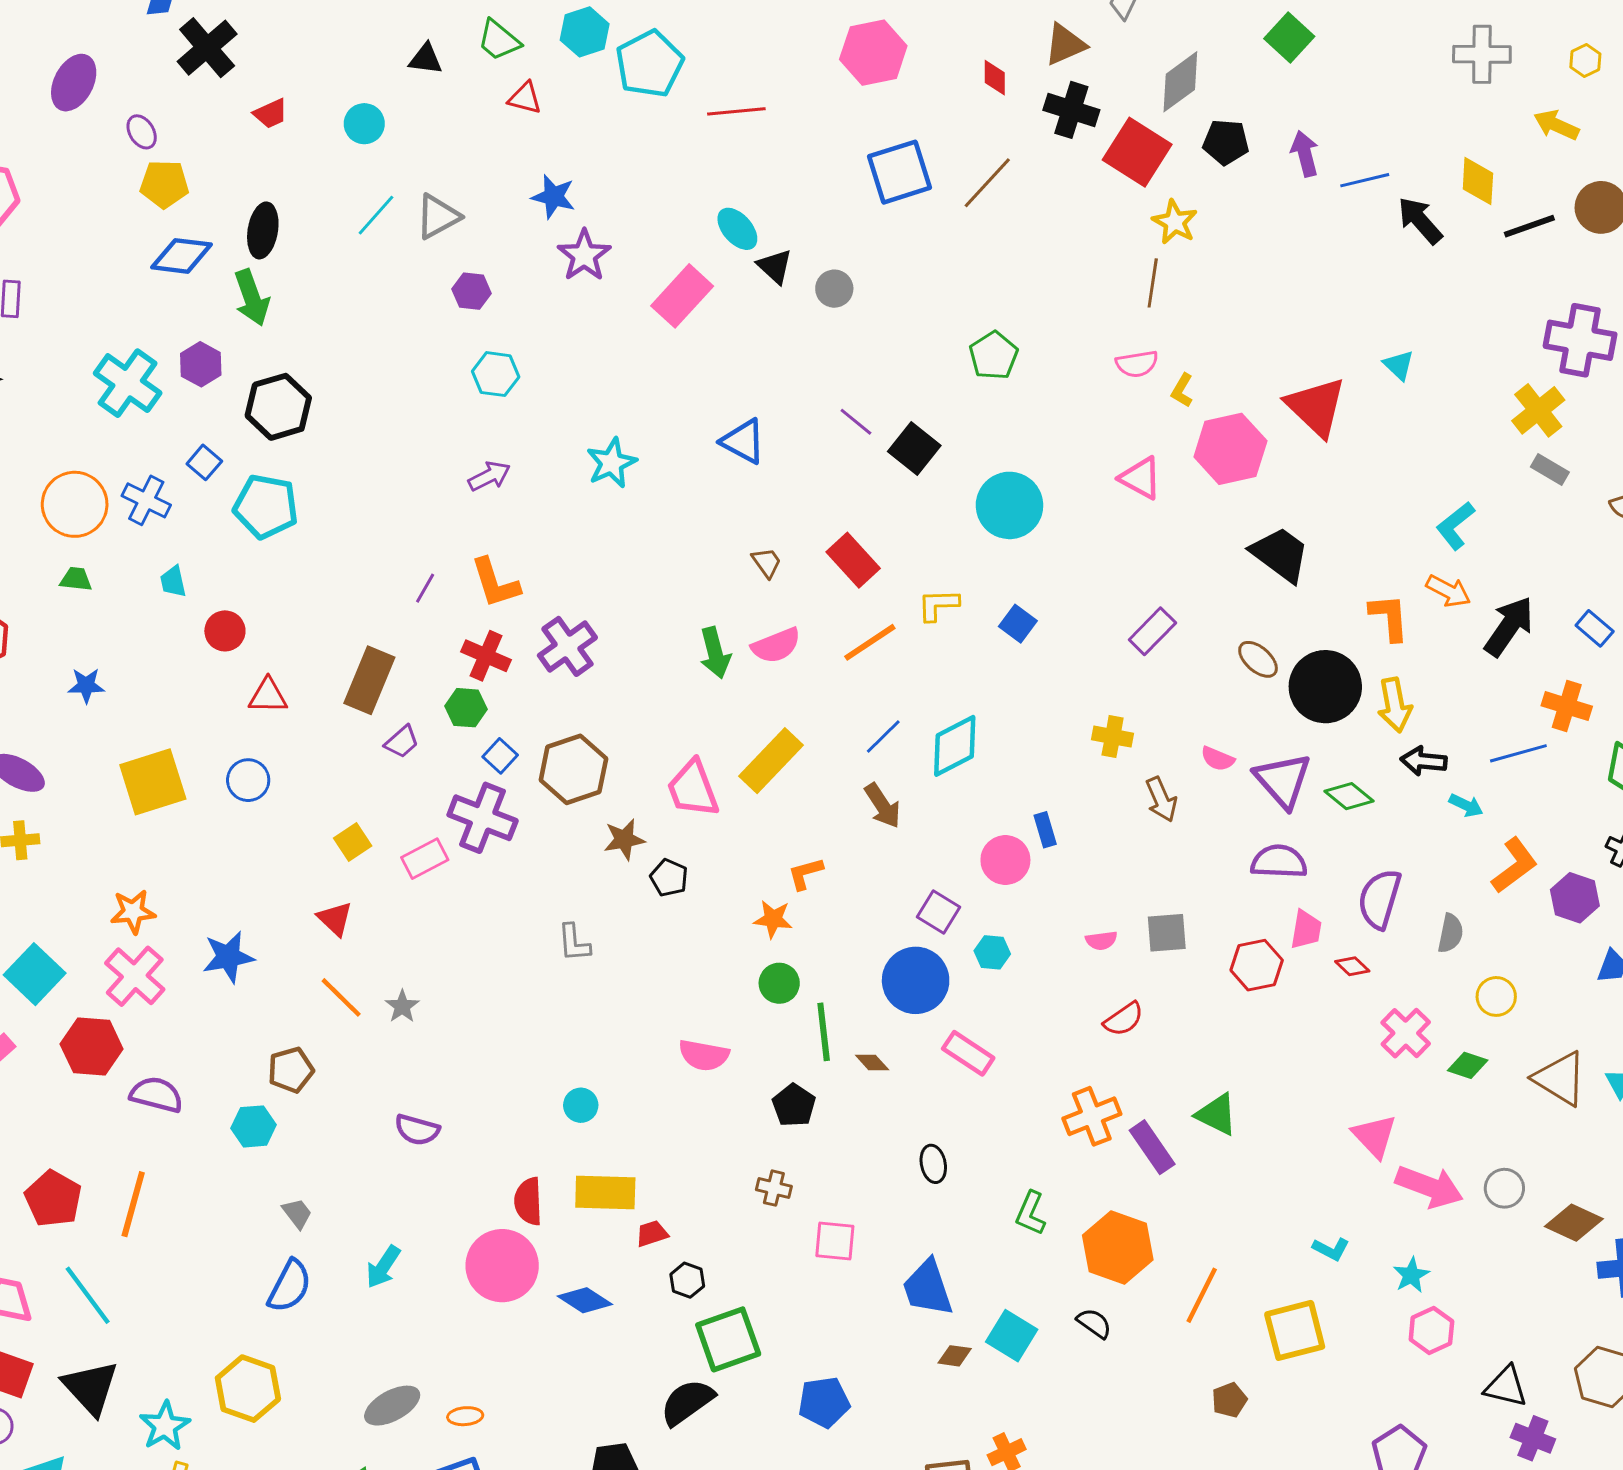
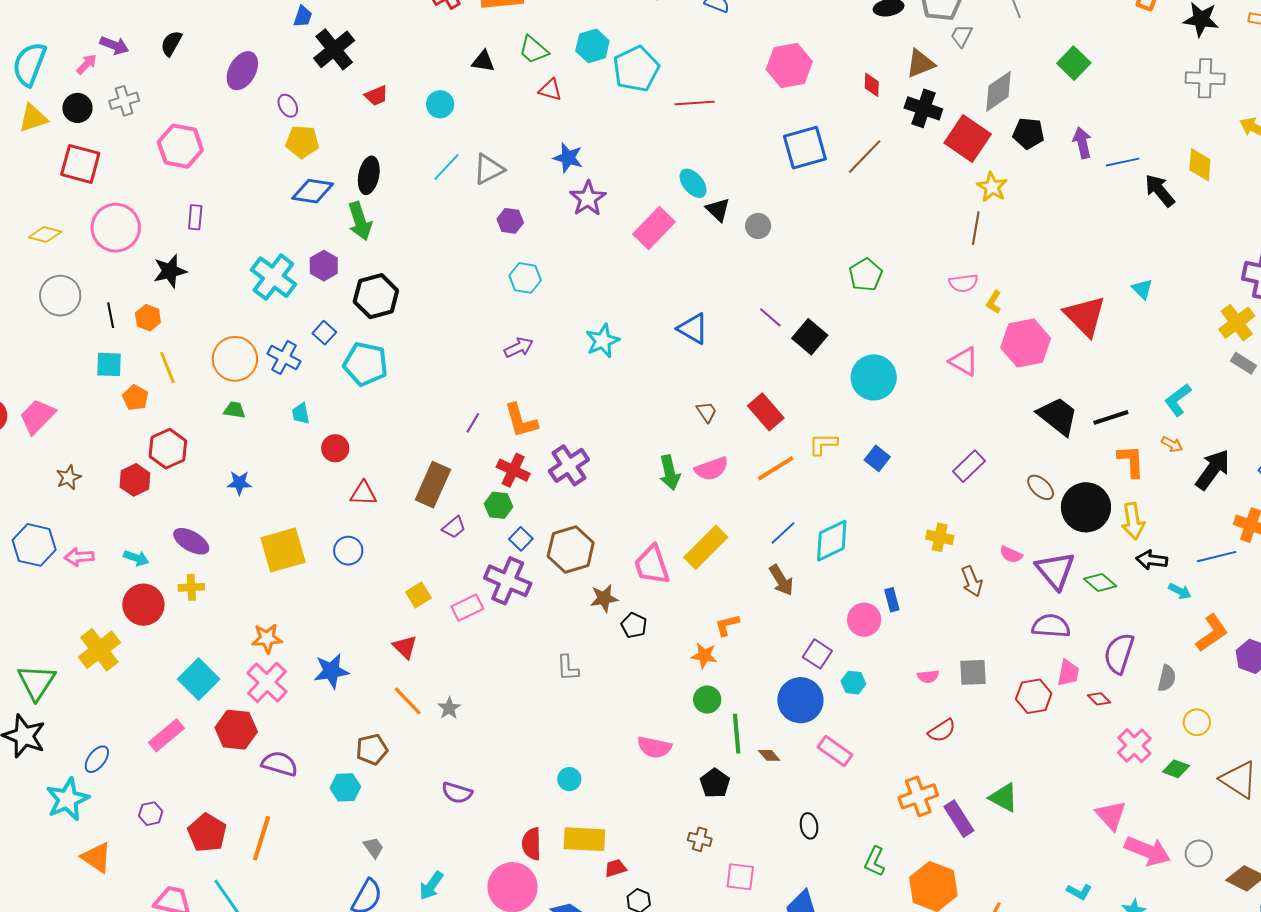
black line: (1529, 226) -> (1111, 417), moved
orange arrow: (1448, 591) -> (1172, 444), size x0.7

